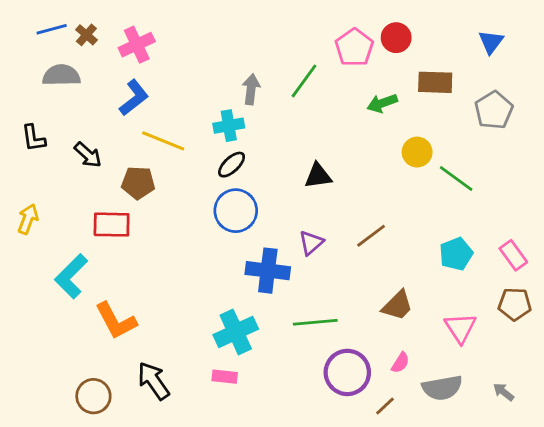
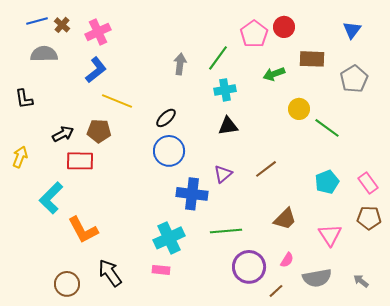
cyan cross: (229, 126) -> (225, 90), moved
black arrow: (88, 155) -> (63, 134), moved, turned -70

